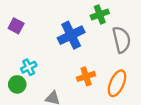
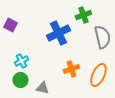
green circle: (17, 84) -> (20, 80), moved

